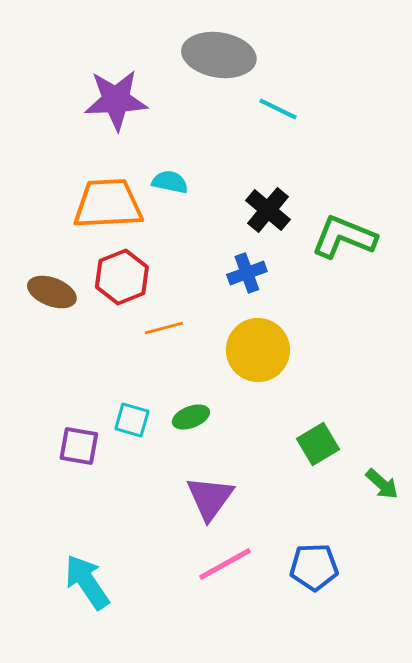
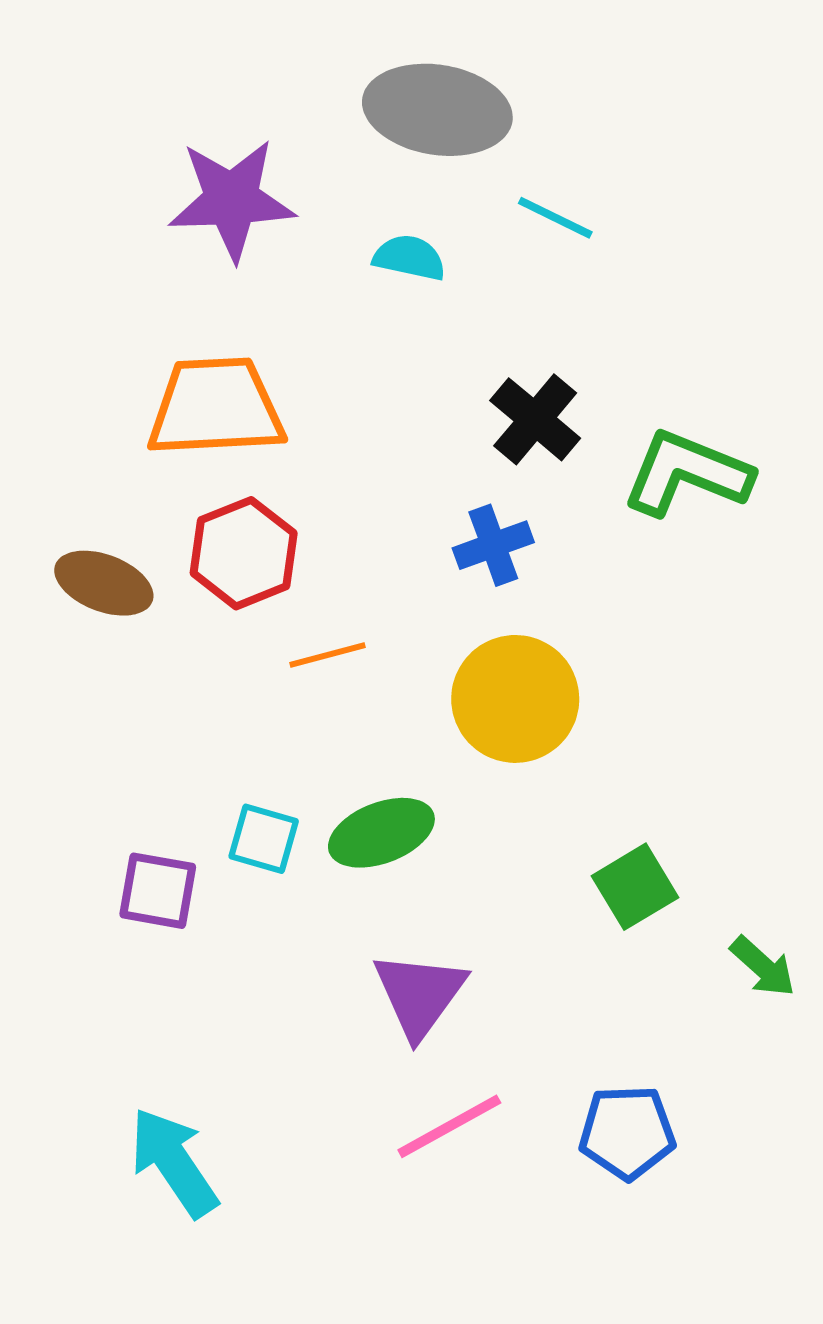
cyan semicircle: (170, 182) -> (409, 258), moved
green ellipse: (191, 417) -> (381, 833), size x1.4

